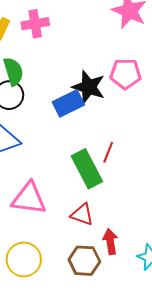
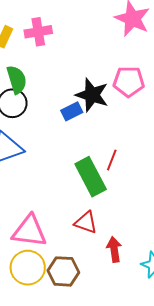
blue rectangle: (68, 103) -> (72, 111), size x0.7
pink triangle: (29, 199) -> (29, 231), moved
brown hexagon: (84, 261) -> (63, 271), moved

